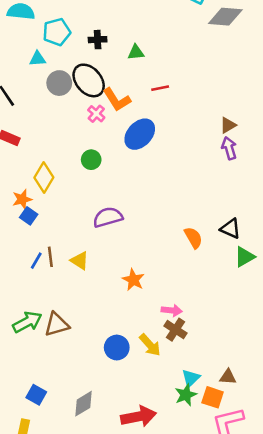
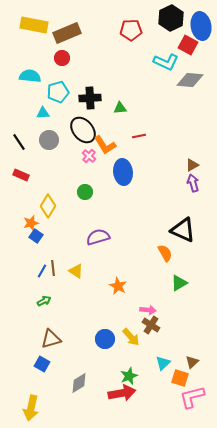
black cross: (98, 40) -> (90, 98), size x1.5
gray circle: (59, 83) -> (49, 140), moved
blue ellipse: (140, 134) -> (123, 172), turned -50
black triangle: (230, 229) -> (183, 230), moved, size x1.5
green triangle: (244, 257) -> (179, 283), moved
green arrow: (27, 322) -> (44, 301), moved, size x0.6
brown triangle: (57, 325) -> (51, 339), moved
brown triangle: (228, 377) -> (192, 362), turned -48
blue square: (36, 395) -> (42, 364), moved
green star: (186, 395) -> (129, 376), moved

